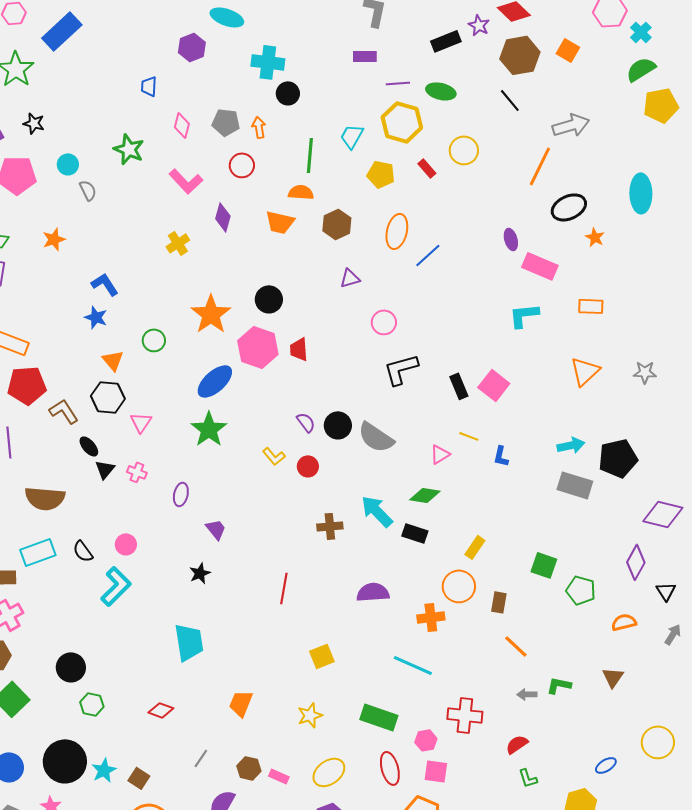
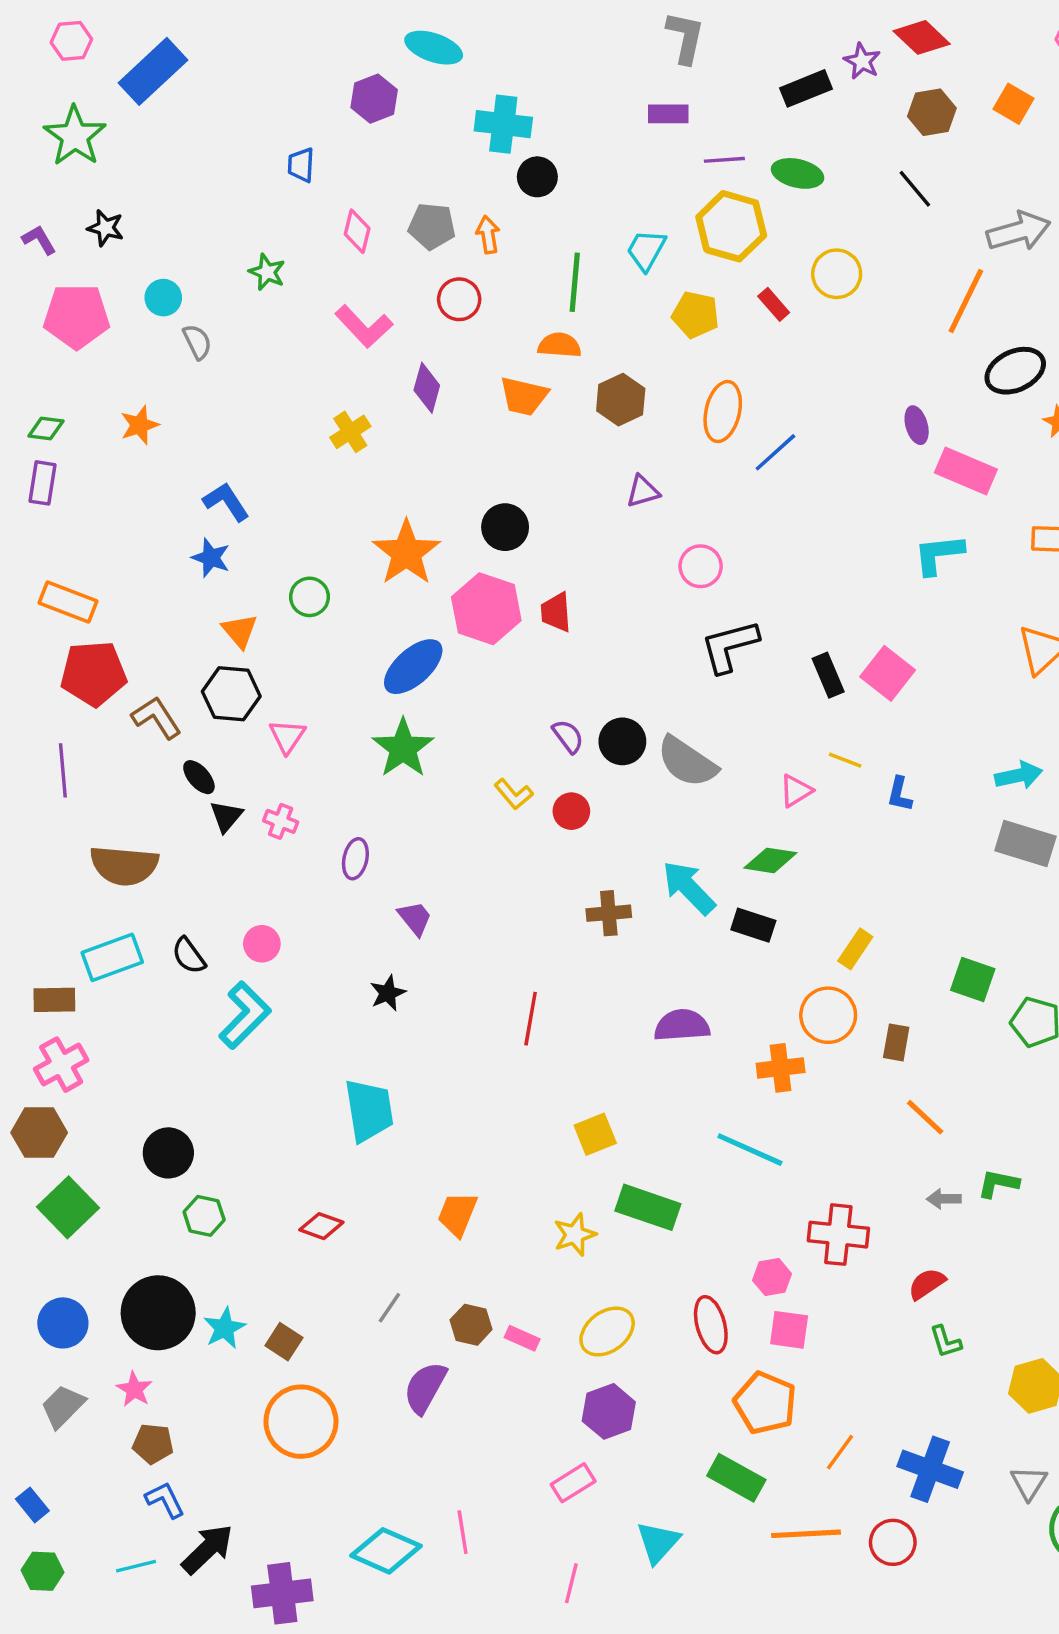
brown hexagon: (520, 55) -> (932, 112), size x0.7
green star: (129, 149) -> (267, 272), size x0.7
green rectangle: (379, 717) -> (648, 1207), moved

